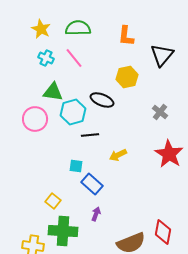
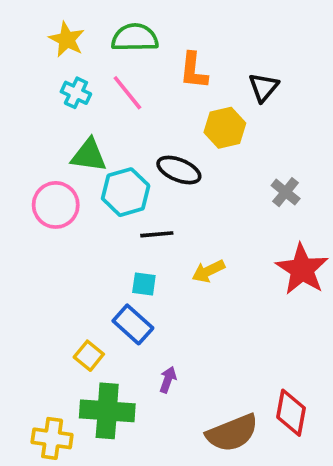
orange L-shape: (126, 36) -> (194, 71), moved
black triangle: (162, 55) -> (263, 87), moved, size x0.7
cyan square: (76, 166) -> (144, 284), moved
blue rectangle: (92, 184) -> (133, 324), moved

